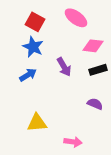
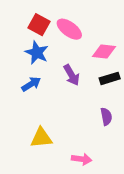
pink ellipse: (76, 18) -> (69, 29), moved
purple semicircle: (95, 104) -> (106, 117), turned 56

